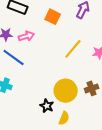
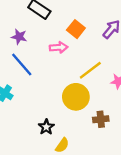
pink arrow: (26, 36) -> (59, 47), moved
yellow circle: (66, 91) -> (76, 97), moved

